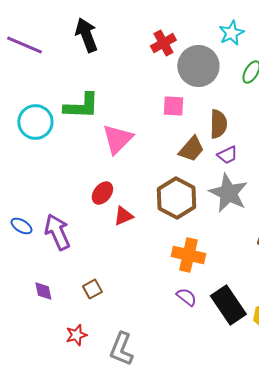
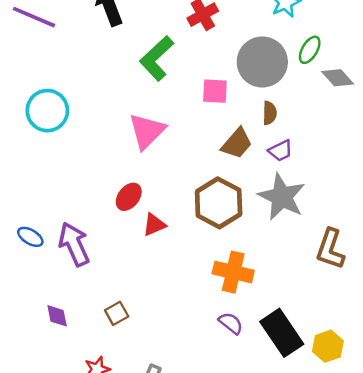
gray circle: (198, 66) -> (262, 62), moved
green L-shape: (81, 106) -> (157, 58), moved, turned 135
brown semicircle: (218, 124) -> (270, 113), size x0.7

